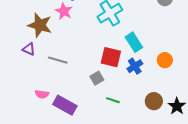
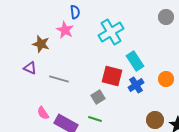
brown star: (40, 25) -> (41, 44), size x0.7
pink semicircle: (42, 94) -> (43, 113), turned 48
green line: (113, 100) -> (95, 119), moved

